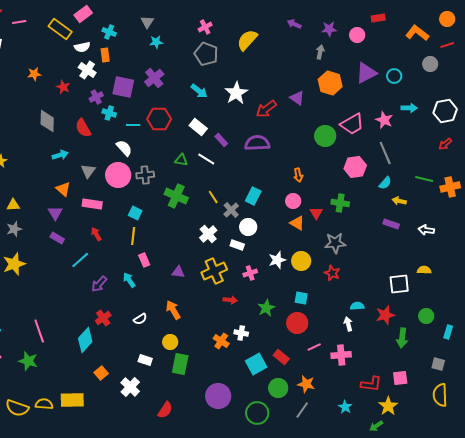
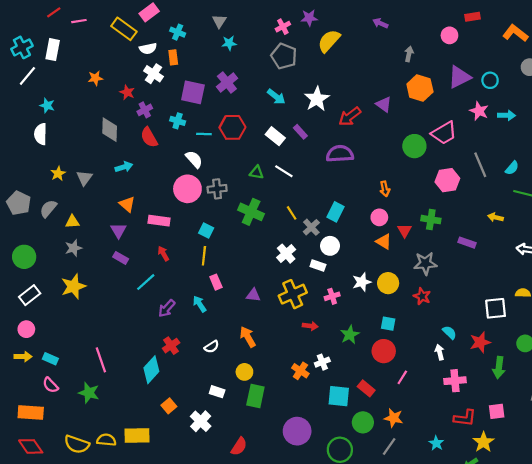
purple star: (329, 29) -> (309, 18), moved
purple cross: (96, 97) -> (145, 110), moved
pink star: (384, 120) -> (479, 111), moved
purple rectangle: (221, 140) -> (300, 132), moved
gray triangle: (88, 171) -> (84, 178), moved
cyan semicircle: (385, 183) -> (512, 168), moved
purple rectangle: (391, 224) -> (467, 243), moved
cyan semicircle: (357, 306) -> (449, 332), turned 48
white cross: (241, 333) -> (322, 362), turned -32
pink line: (314, 347) -> (402, 377), turned -32
pink cross: (341, 355) -> (455, 381), moved
cyan square: (256, 364) -> (339, 396), turned 35

